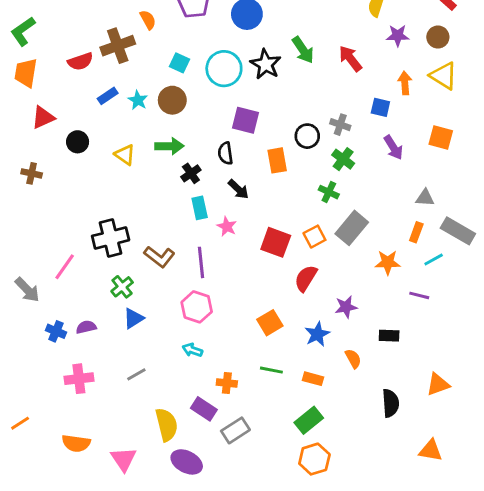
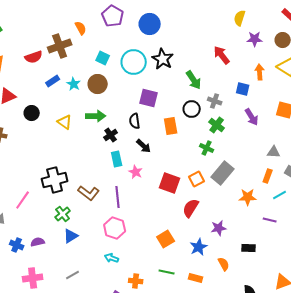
green arrow: (303, 50) -> (194, 80), moved

